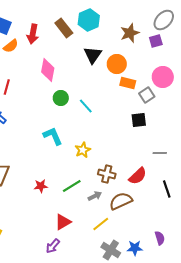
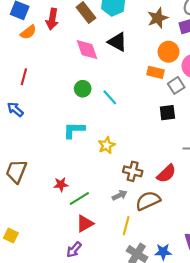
black triangle: (93, 55) -> (117, 42), turned -36
orange circle: (117, 64) -> (169, 52), moved
pink diamond: (48, 70) -> (87, 50), moved, turned -30
cyan L-shape: (53, 136) -> (74, 130), turned -65
green line: (72, 186) -> (79, 199), moved
yellow line: (101, 224) -> (126, 226), turned -36

